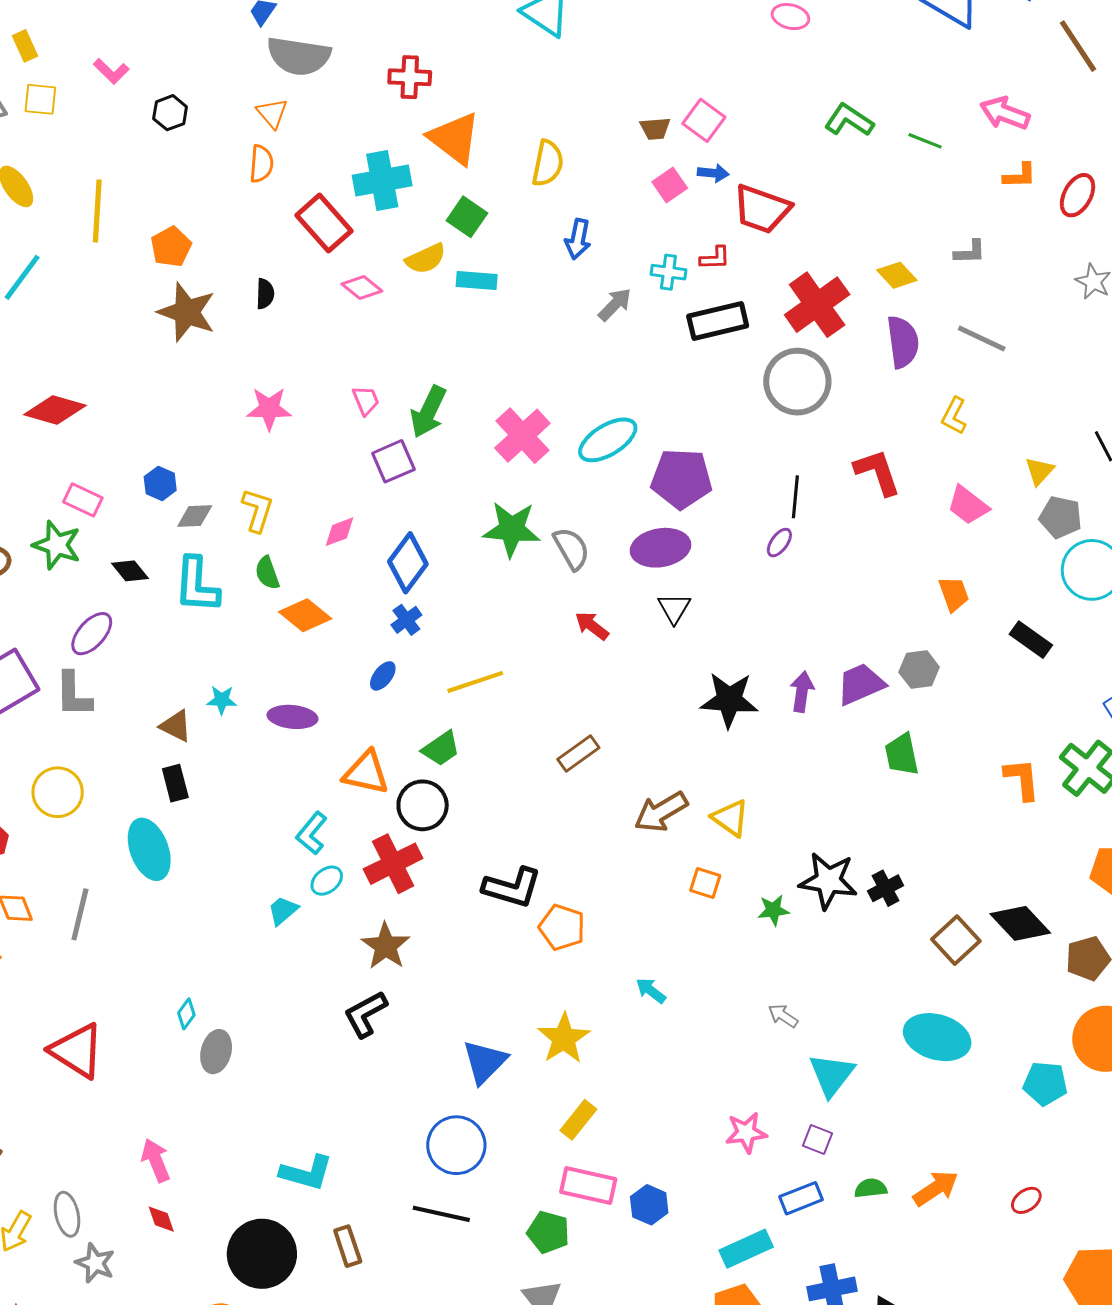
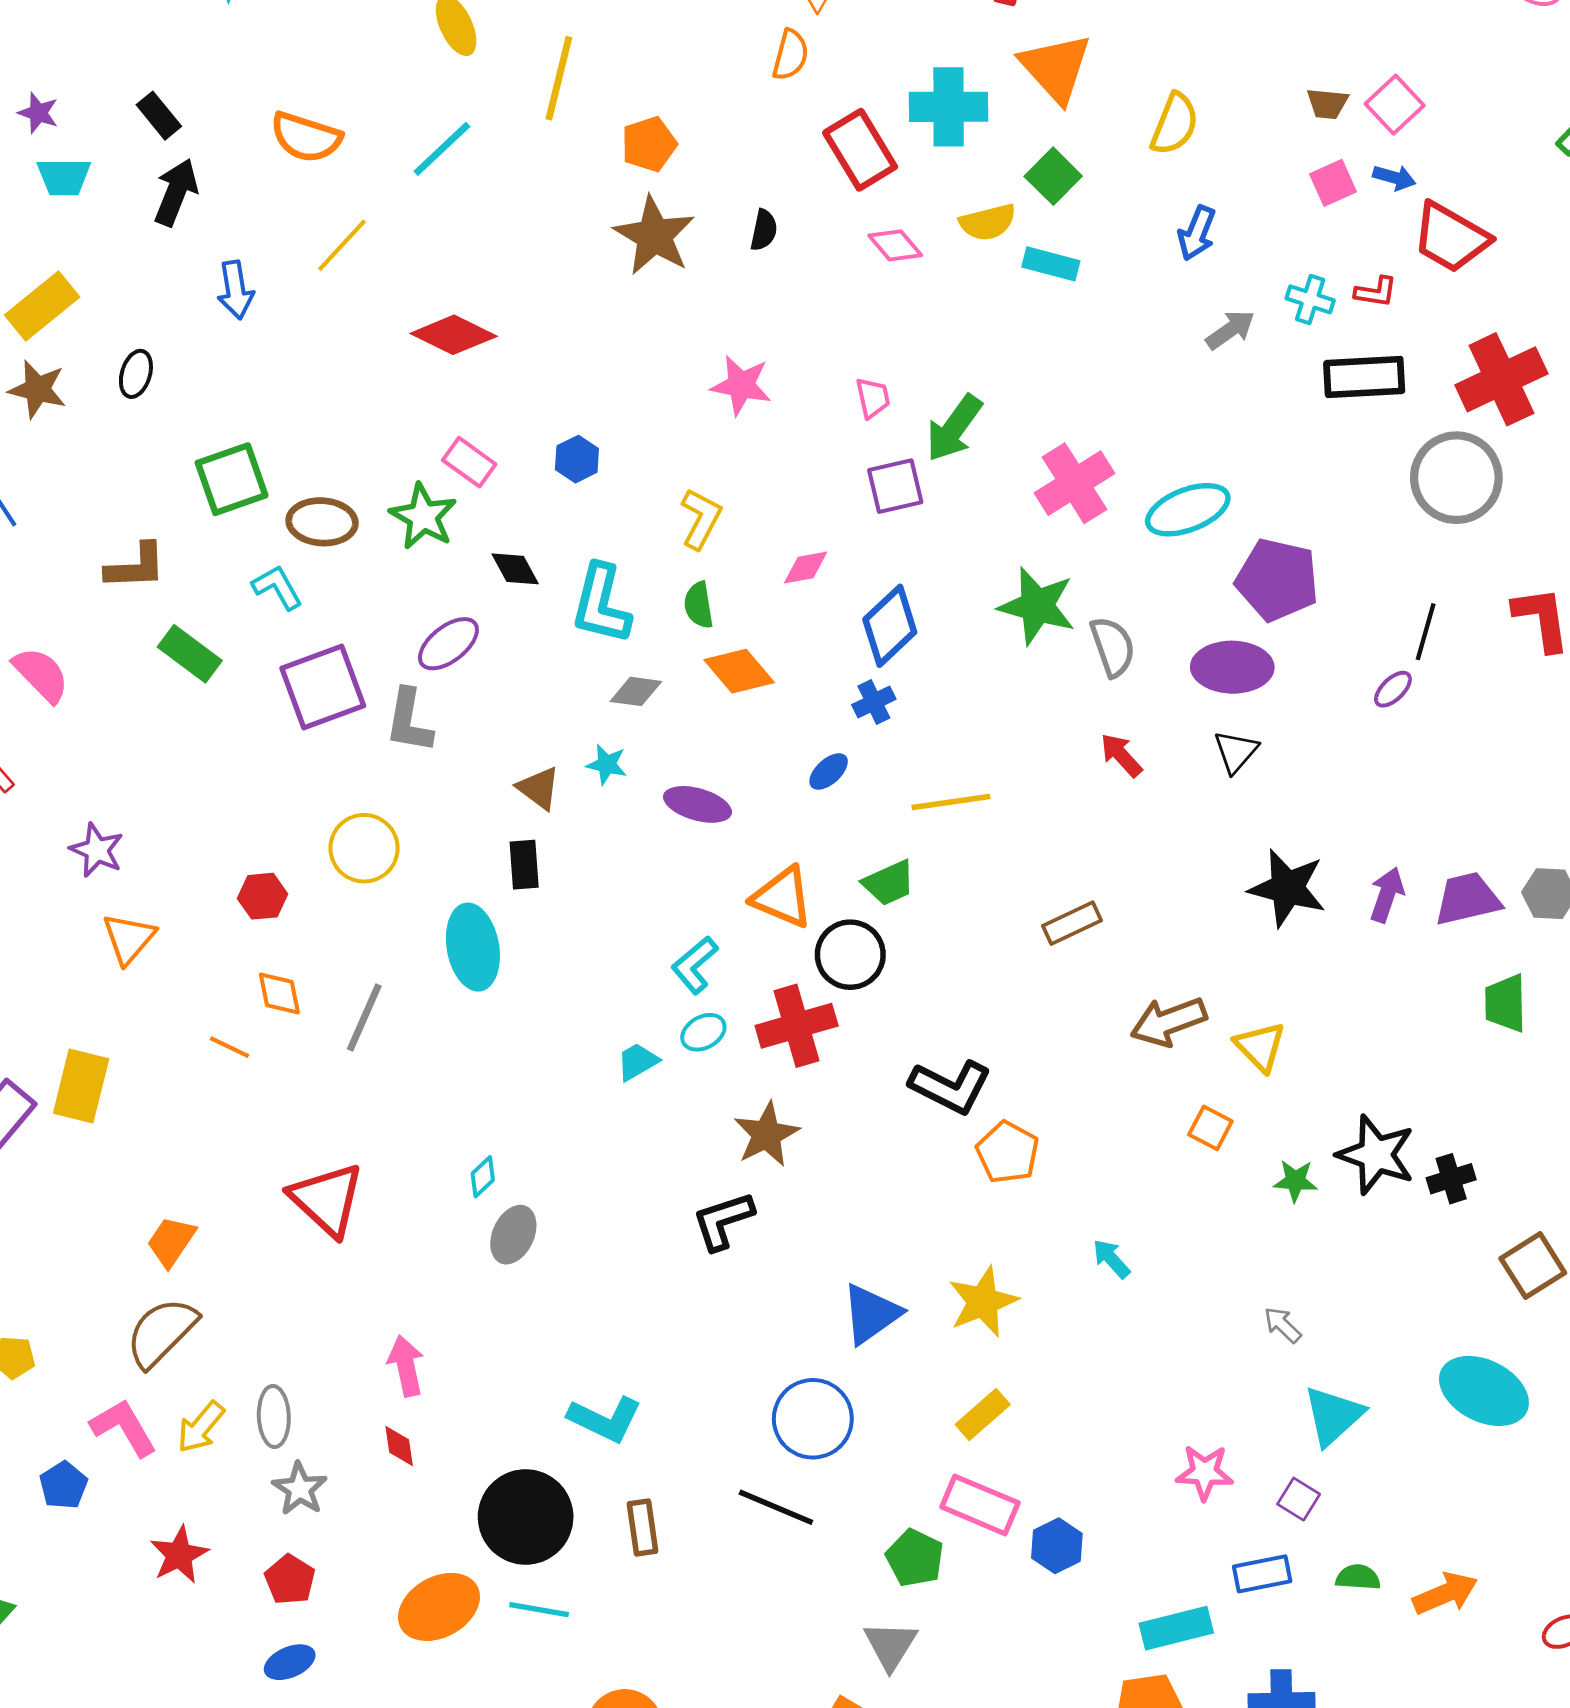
gray diamond: (195, 516) -> (636, 691), moved

